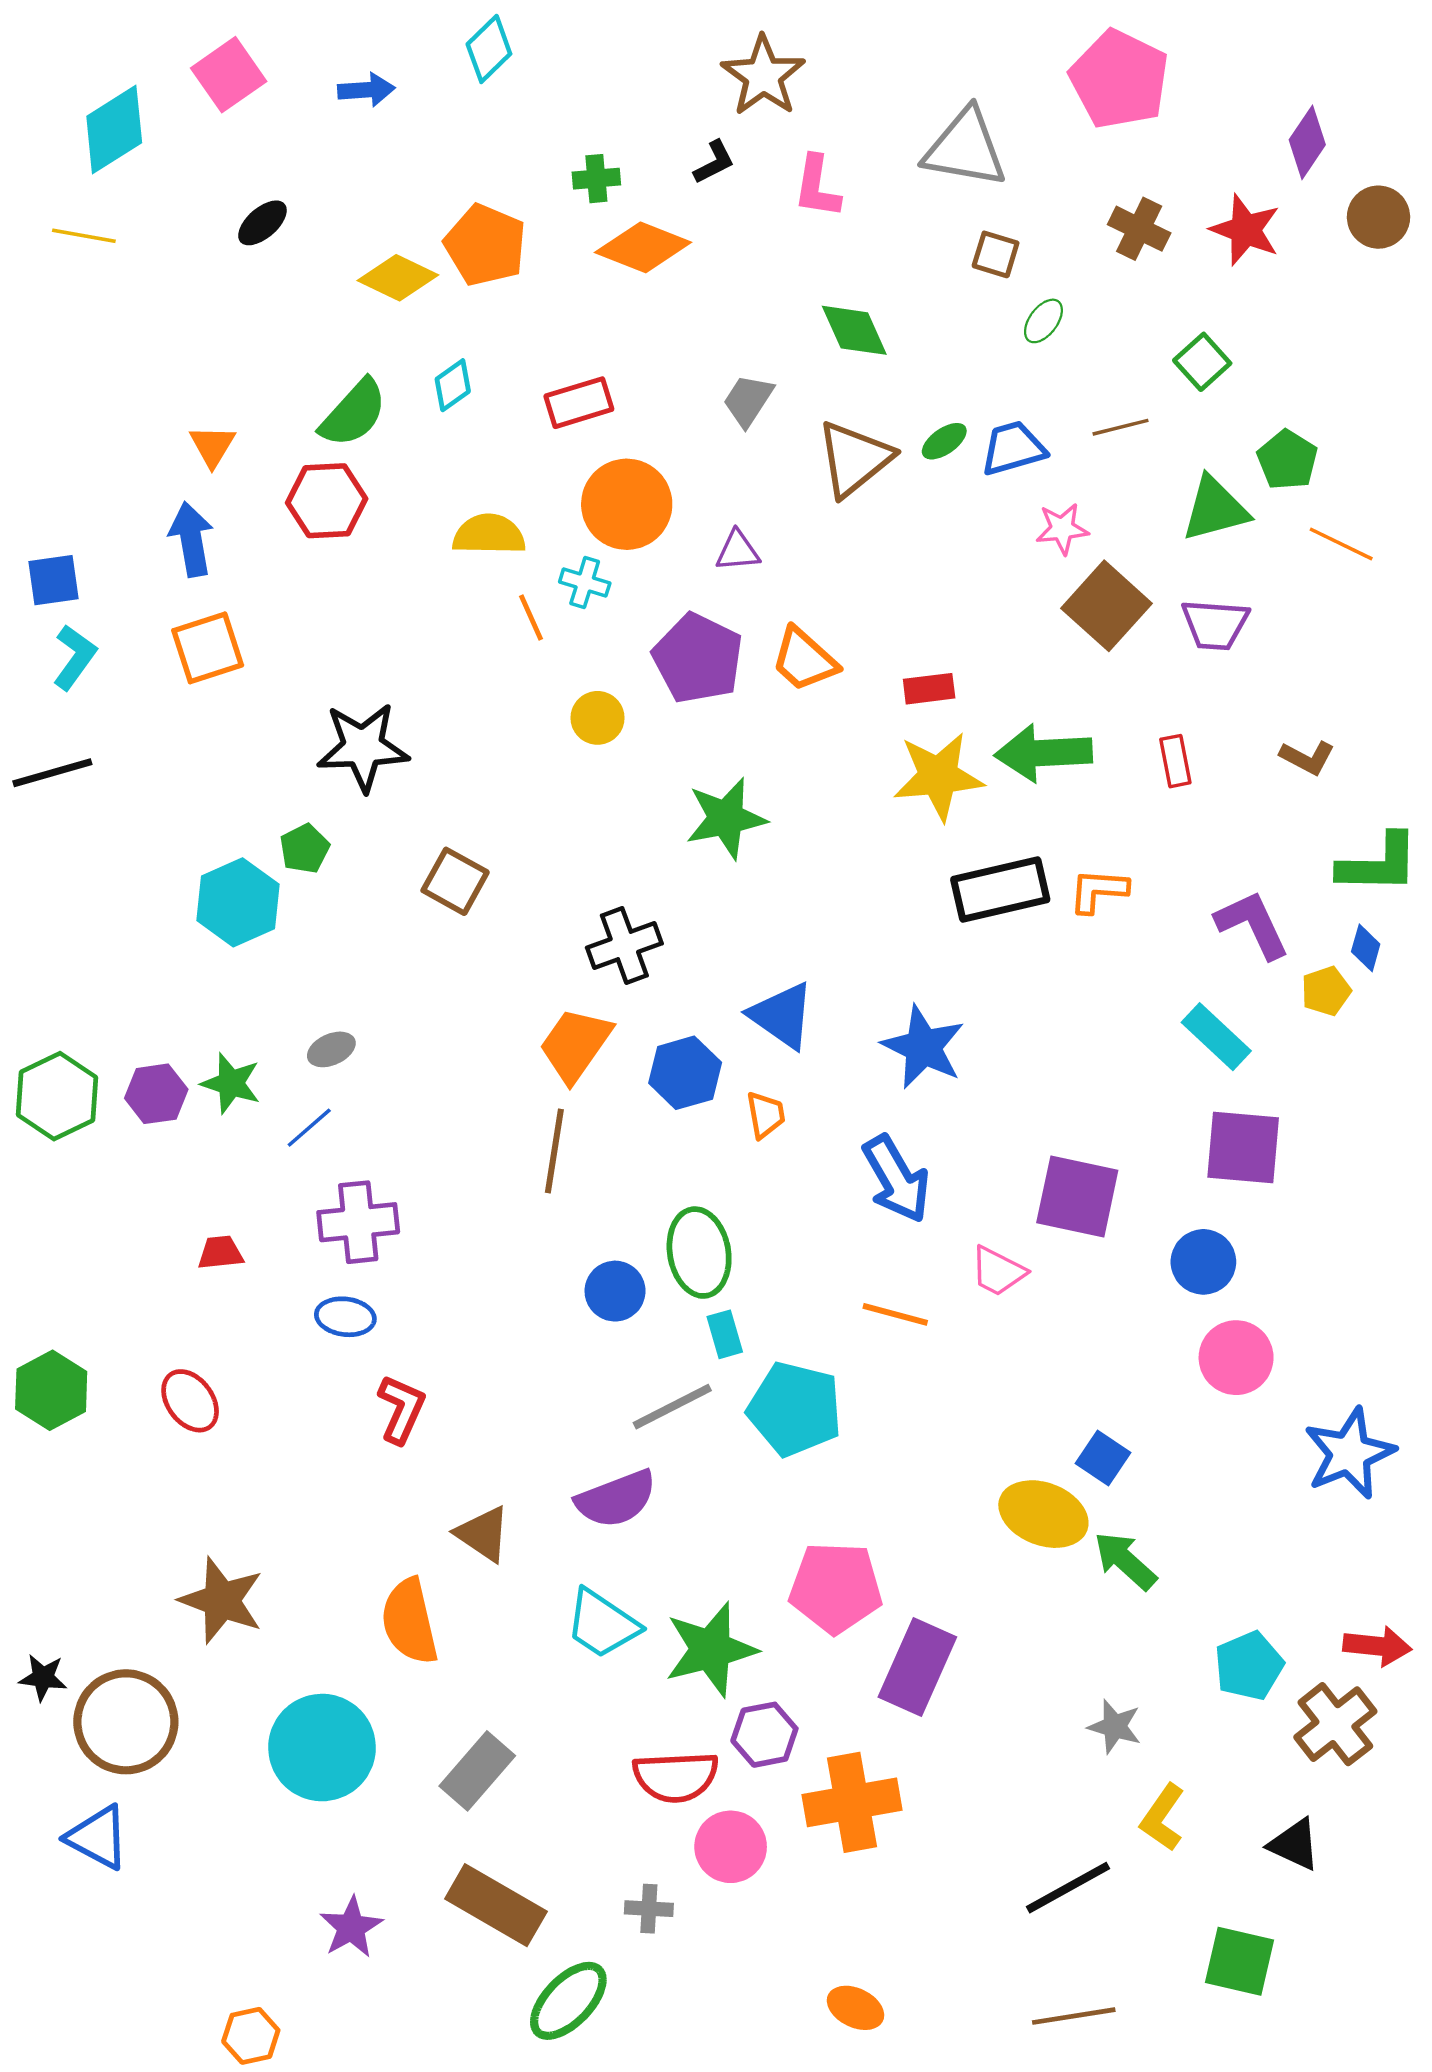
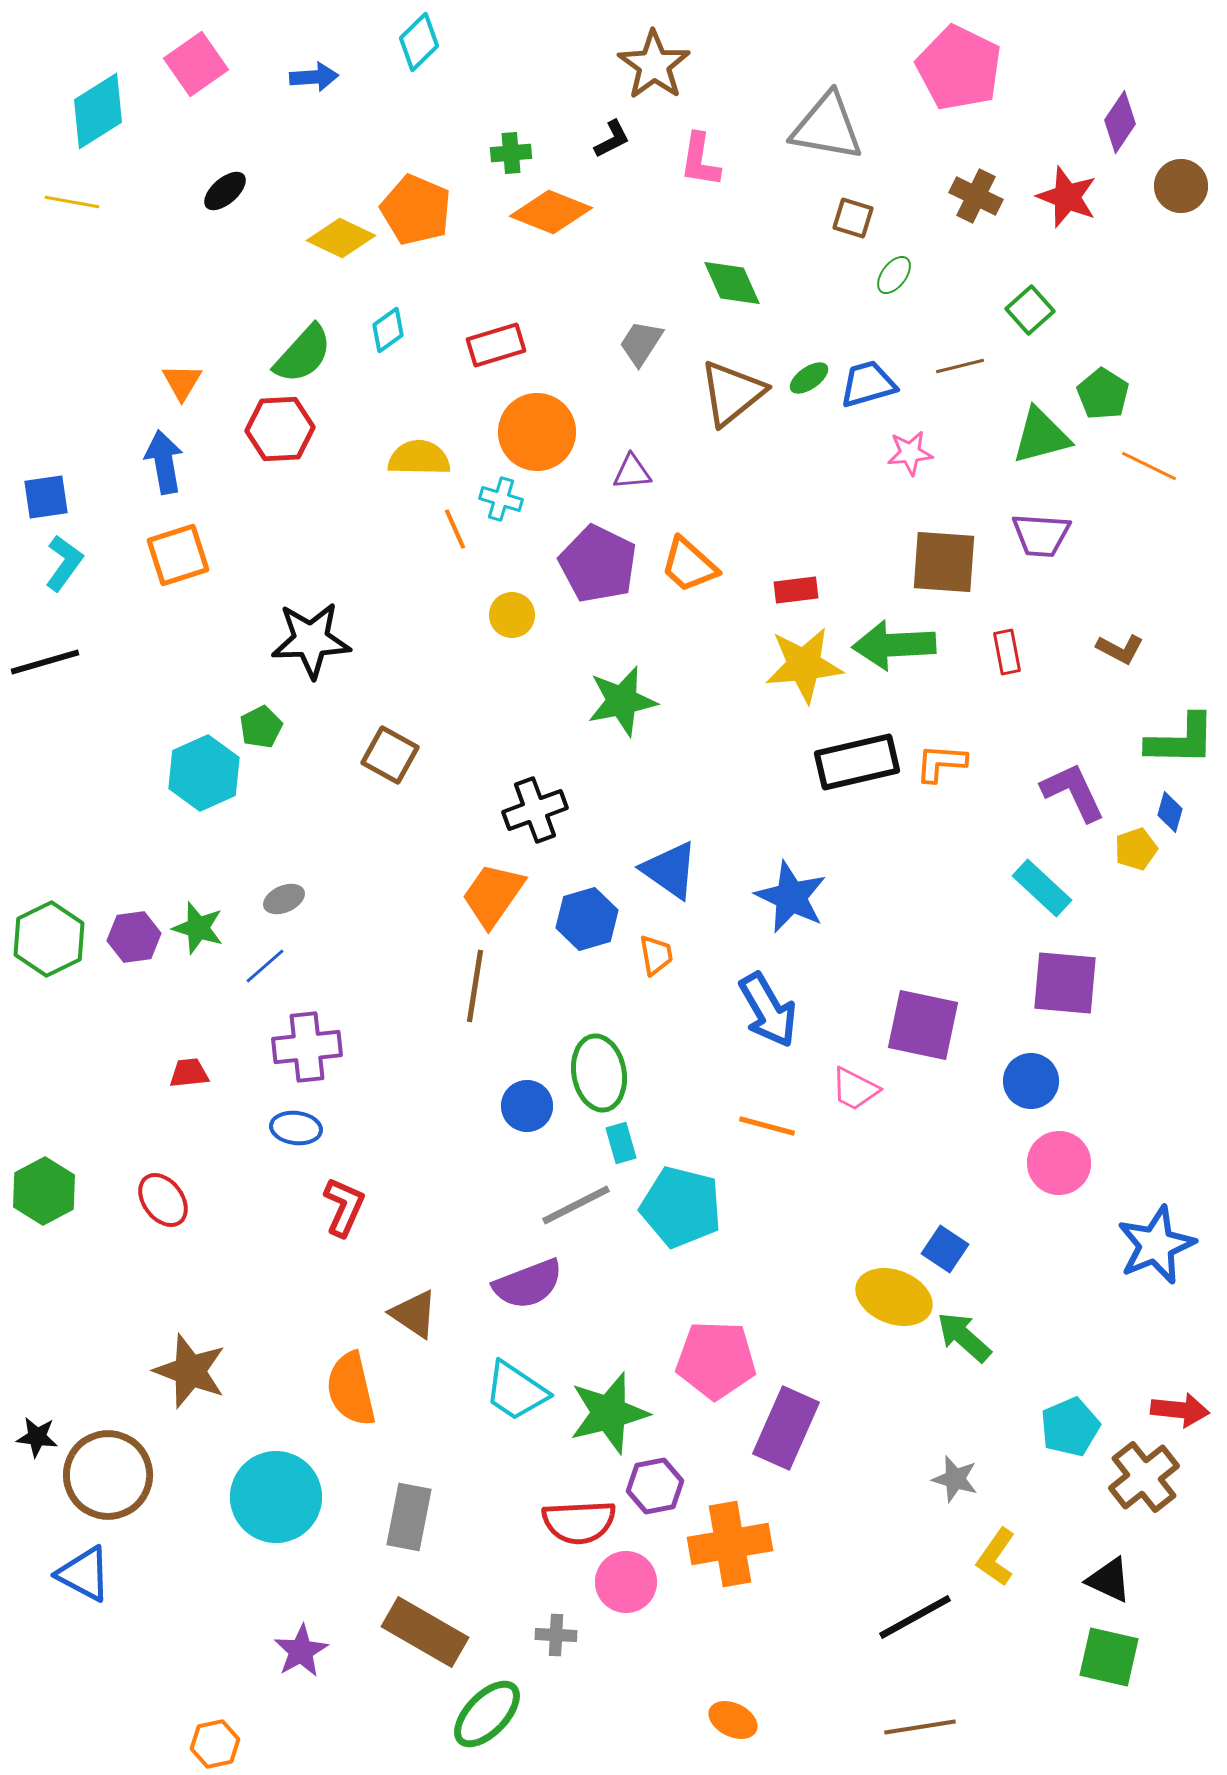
brown square: (1106, 606) -> (944, 562), moved, turned -38
gray rectangle: (477, 1771) -> (409, 1517), turned -30
green square: (1240, 1961) -> (1109, 1657), moved

